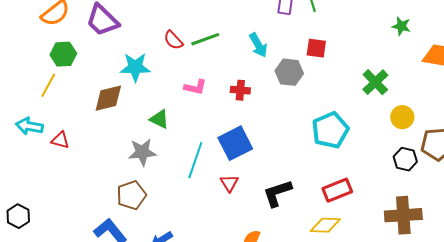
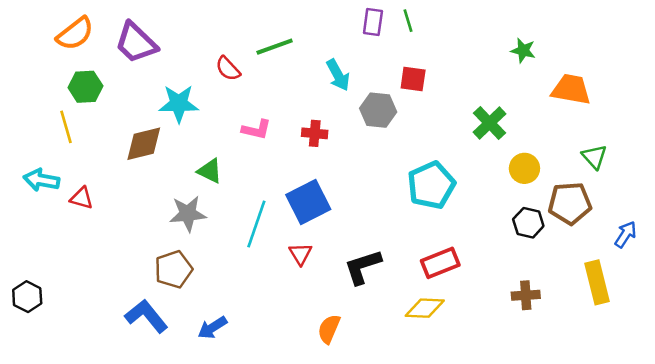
green line: (205, 39) -> (275, 47), moved
yellow line: (48, 85) -> (66, 127), turned -45
brown cross: (403, 215) -> (526, 295), size x0.6

